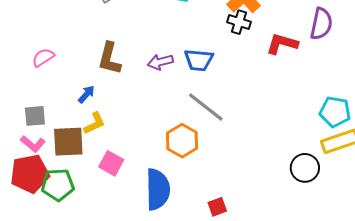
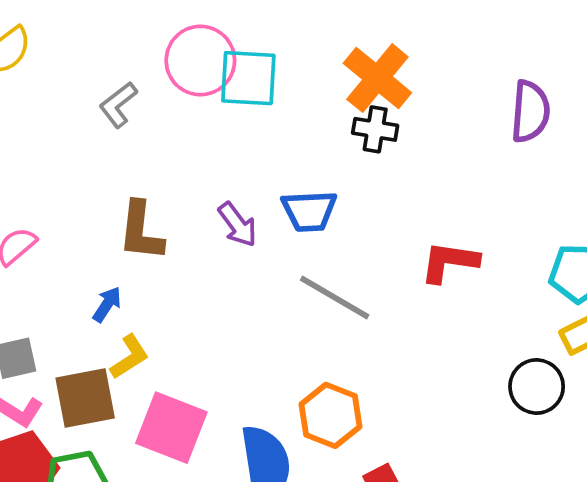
red L-shape: (282, 44) -> (449, 262), moved
purple arrow: (160, 62) -> (238, 225), turned -105
orange hexagon: (182, 141) -> (331, 415), moved
pink square: (111, 163) -> (171, 428), size x1.5

